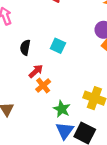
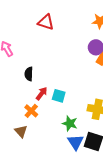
cyan square: (58, 46) -> (59, 96), moved
orange cross: (43, 85) -> (31, 111), moved

